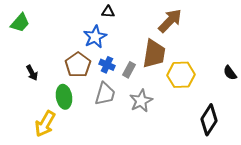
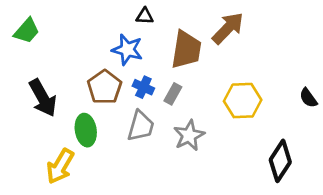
blue star: (95, 37) -> (127, 50), turned -30
brown trapezoid: (154, 54) -> (186, 50), moved
black arrow: (32, 73) -> (43, 98), size x1.8

